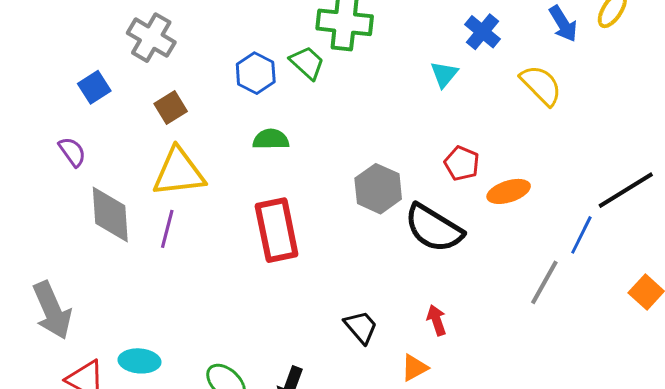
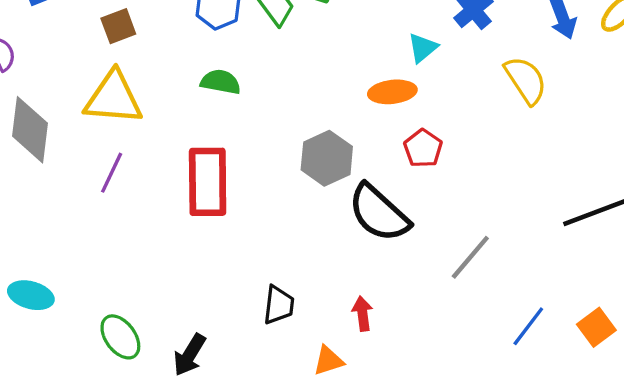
orange ellipse: (509, 191) -> (392, 92), moved
purple line: (167, 229) -> (112, 173), moved
blue line: (581, 235) -> (528, 326), moved
gray line: (544, 282) -> (470, 257), moved
black trapezoid: (361, 327) -> (279, 305), turned 36

